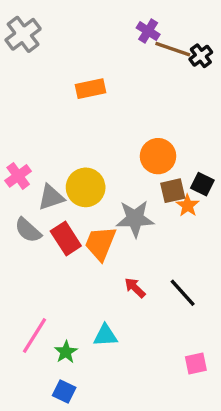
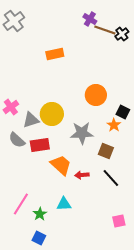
brown square: (173, 191) -> (106, 151), moved, turned 35
red rectangle: (66, 238) -> (40, 145), turned -66
orange trapezoid: (100, 243) -> (61, 165), moved, turned 110
red arrow: (135, 288) -> (82, 175), turned -48

